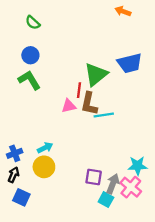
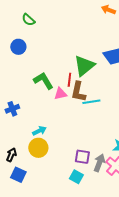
blue circle: (30, 55) -> (18, 47), moved
green L-shape: (29, 80) -> (43, 81), moved
blue cross: (15, 153) -> (12, 109), moved
cyan square: (106, 200) -> (76, 177), moved

